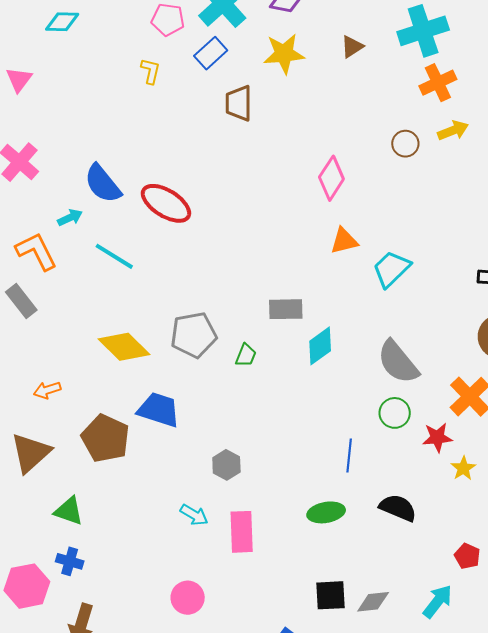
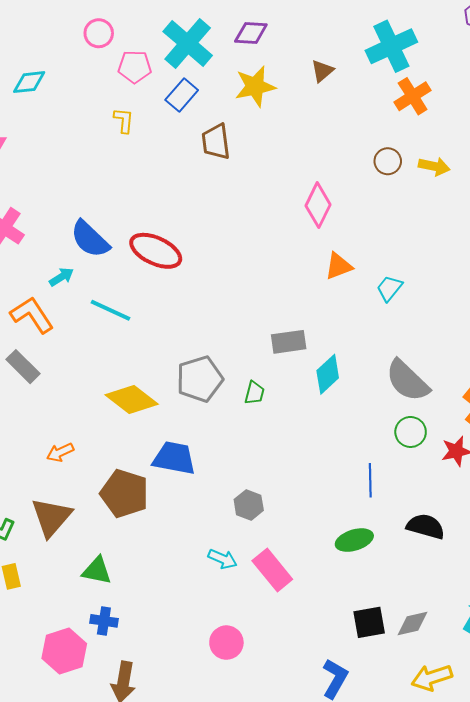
yellow arrow: (453, 130) -> (434, 166), moved, turned 40
cyan trapezoid: (391, 269) -> (389, 288), size x0.7
pink rectangle: (242, 532) -> (272, 570), turned -30

